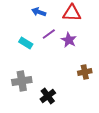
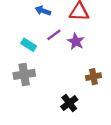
gray cross: (22, 81) -> (24, 74), moved
black cross: (48, 96) -> (69, 103), moved

